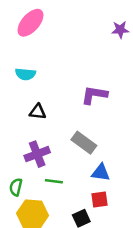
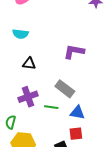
green line: (54, 181) -> (51, 107), moved

